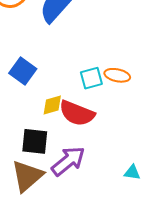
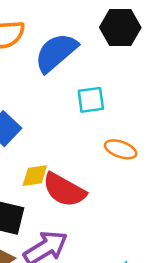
cyan square: (91, 78) -> (91, 100), moved

